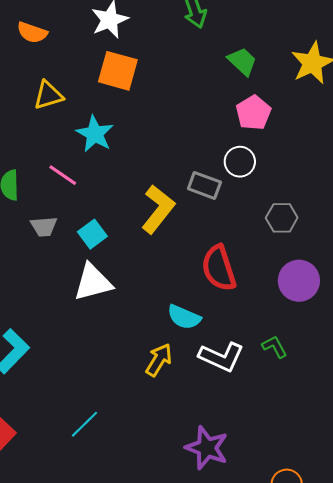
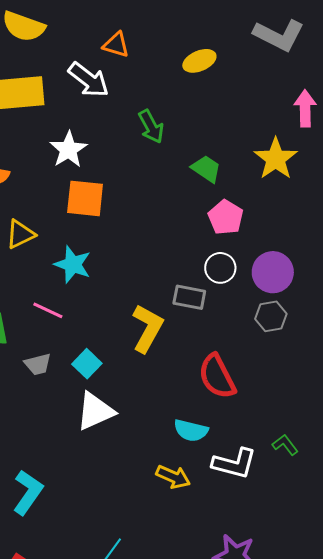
purple circle: (299, 281) -> (273, 272), moved
yellow arrow: (159, 360) -> (173, 477), turned 92

